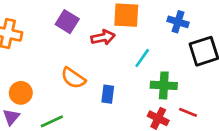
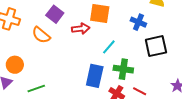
orange semicircle: (73, 78) -> (41, 35), moved
blue rectangle: (108, 94) -> (95, 76), moved, size x1.6

